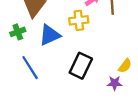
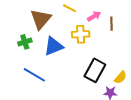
black rectangle: (81, 66) -> (95, 70), moved
blue line: (30, 68) -> (34, 75), turned -30

